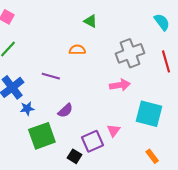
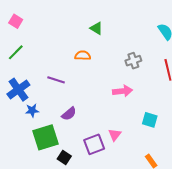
gray cross: (130, 53) -> (133, 61), size x0.6
cyan square: (149, 114) -> (150, 120), size x0.6
black square: (75, 156) -> (64, 158), moved

